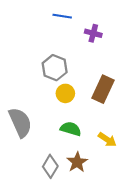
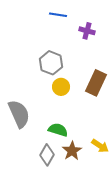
green semicircle: (71, 129) -> (58, 130), moved
yellow arrow: (107, 140) -> (100, 146), moved

